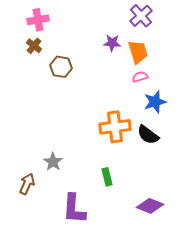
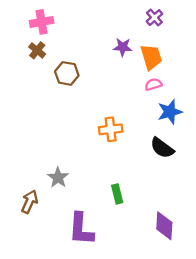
purple cross: (141, 16) -> (154, 18), size x0.7
orange cross: (115, 127) -> (111, 129), moved, size x0.7
purple diamond: (150, 206) -> (164, 226), turned 72

